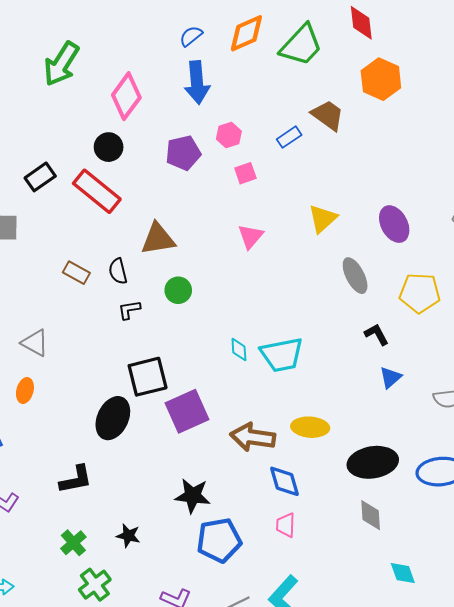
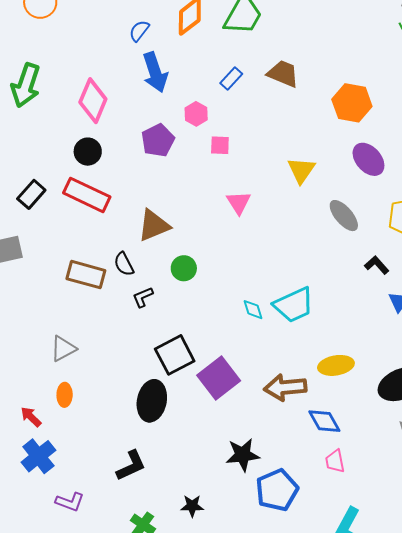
orange hexagon: (381, 79) -> (352, 103), moved
blue rectangle: (289, 137) -> (231, 79), moved
pink square: (245, 173) -> (220, 145), turned 35
brown rectangle: (76, 273) -> (86, 275), size x1.5
gray triangle: (35, 343) -> (63, 349), turned -44

